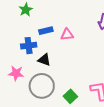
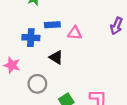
black triangle: (44, 60) -> (56, 57), moved
gray circle: (42, 86) -> (37, 84), size x0.7

